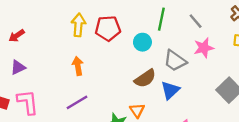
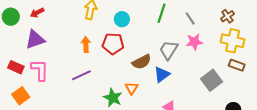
red pentagon: (108, 28) -> (113, 44), moved
cyan circle: (142, 42) -> (122, 19), moved
gray trapezoid: (175, 61) -> (169, 50), turned 80
purple triangle: (18, 67) -> (35, 40), size x1.5

